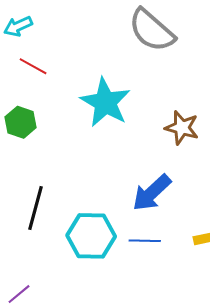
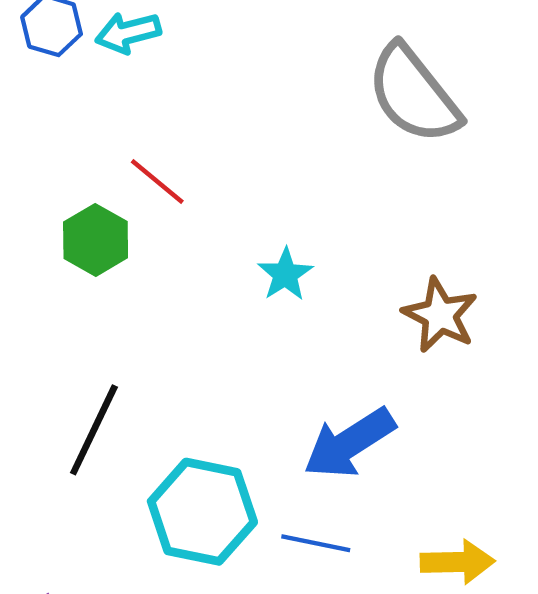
red line: (33, 66) -> (157, 181), moved
cyan star: (105, 102) -> (285, 274), moved, size x0.5

